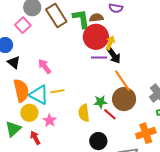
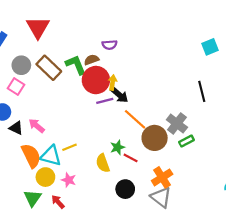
pink arrow: (45, 66) -> (37, 126), moved
brown circle: (124, 99) -> (155, 138), moved
orange cross: (146, 133) -> (162, 177), moved

